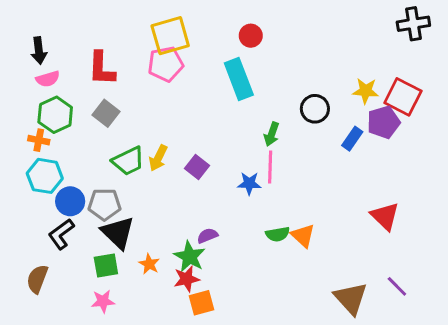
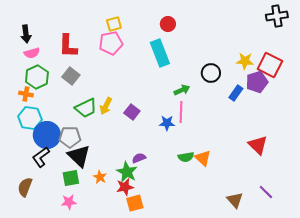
yellow square: (170, 36) -> (114, 24), size x0.6
green arrow: (272, 134) -> (182, 90), turned -133
blue circle: (70, 201) -> (47, 135), size x1.4
brown triangle: (351, 298) -> (235, 200), size x0.7

